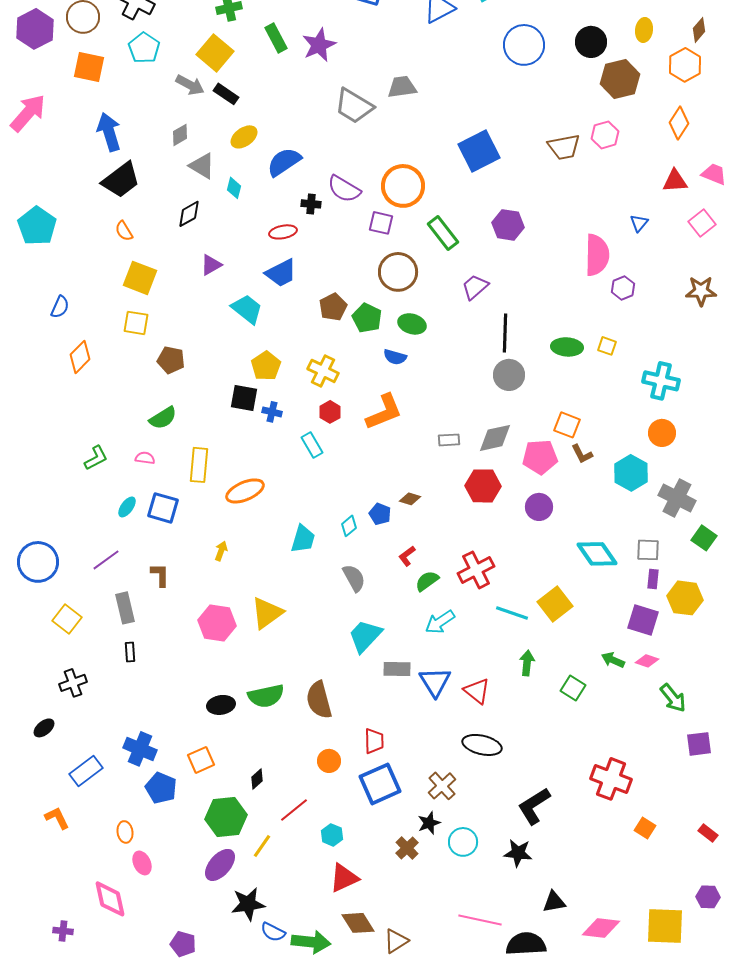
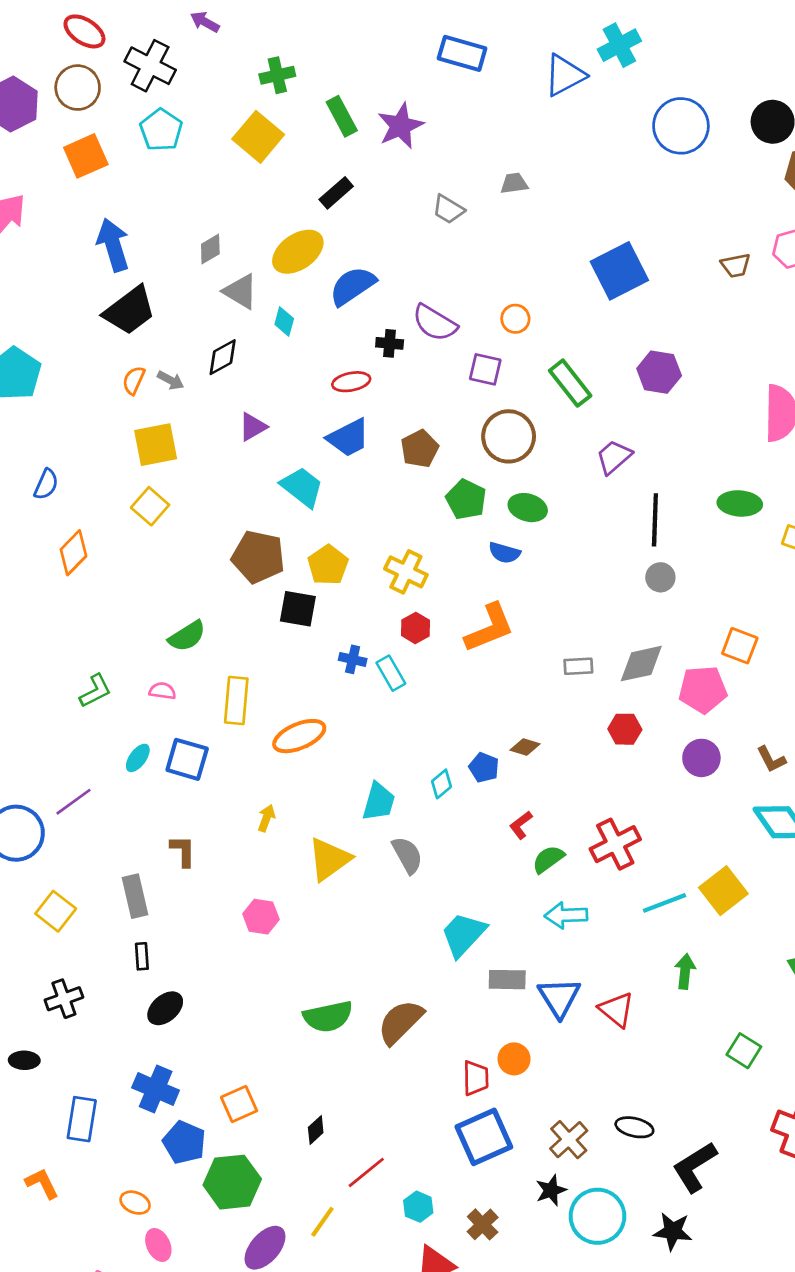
orange square: (89, 67) -> (86, 156), turned -36
gray arrow: (190, 85) -> (171, 380), moved, size x0.7
gray trapezoid: (402, 87) -> (514, 183), size x0.7
black rectangle: (226, 94) -> (336, 193), moved, turned -75
gray trapezoid: (354, 106) -> (448, 209), size x0.6
yellow ellipse: (244, 137) -> (298, 252), size x1.4
brown trapezoid: (564, 147) -> (736, 265), size x0.7
orange circle: (403, 186) -> (515, 319), size x0.5
orange semicircle: (124, 231) -> (134, 380), turned 55
yellow square: (140, 278) -> (156, 445), turned -32
brown pentagon: (333, 307) -> (420, 449), moved
yellow square: (136, 323) -> (150, 506), turned 32
green ellipse: (567, 347) -> (740, 503), moved
brown pentagon: (171, 360) -> (258, 557), moved, size x1.4
gray circle: (509, 375) -> (660, 577), size x0.7
blue cross: (272, 412) -> (353, 659), moved
brown L-shape: (582, 454) -> (771, 759), moved
red hexagon: (483, 486) -> (625, 729), size x0.7
purple line: (106, 560) -> (73, 802), moved
gray semicircle: (354, 578) -> (407, 855), moved
yellow triangle: (267, 613) -> (329, 859), moved
cyan line: (512, 613) -> (665, 903), turned -40
cyan arrow: (440, 622) -> (566, 915), turned 32
pink hexagon: (217, 623) -> (261, 917), size x0.7
green square: (573, 688) -> (744, 1051), moved
brown semicircle: (319, 700) -> (400, 1022), turned 60
black ellipse: (221, 705) -> (165, 1008), moved, turned -32
black ellipse: (44, 728) -> (24, 1060), turned 40
black ellipse: (482, 745) -> (634, 1127), moved, size x0.7
orange circle: (329, 761) -> (514, 1059), moved
blue rectangle: (86, 771) -> (82, 1119), turned -44
green hexagon: (226, 817) -> (232, 1182), moved
orange ellipse: (125, 832) -> (135, 1203), turned -60
cyan circle: (463, 842) -> (597, 1216), size x1.4
brown cross: (407, 848) -> (483, 1224), moved

